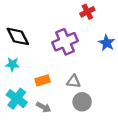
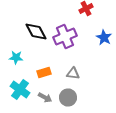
black diamond: (18, 36) -> (36, 32), moved
gray circle: (82, 102) -> (68, 98), moved

